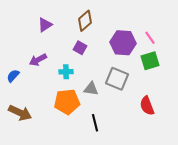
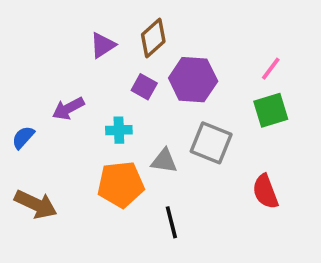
purple triangle: (45, 25) -> (103, 45), moved
pink line: (150, 38) -> (271, 69), turned 72
purple hexagon: (123, 43) -> (193, 80), moved

